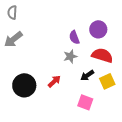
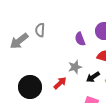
gray semicircle: (12, 12) -> (40, 30), moved
gray star: (70, 56) -> (75, 67), moved

